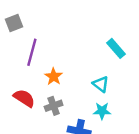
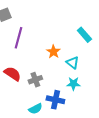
orange star: (54, 76) -> (53, 52), moved

